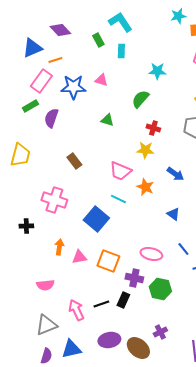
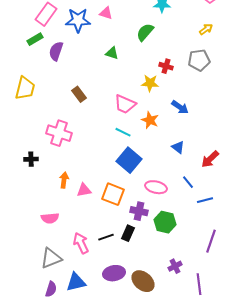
red cross: (153, 128) -> (166, 66), moved
blue square: (96, 219) -> (129, 160), moved
purple cross: (160, 332) -> (175, 266), moved

